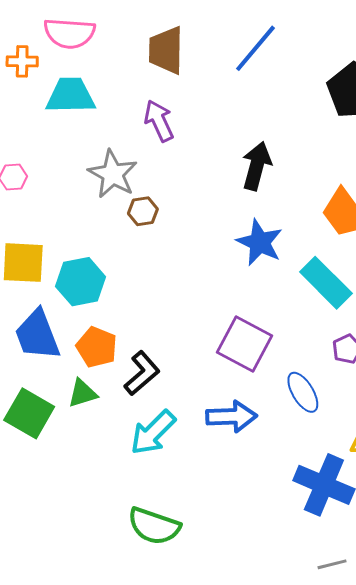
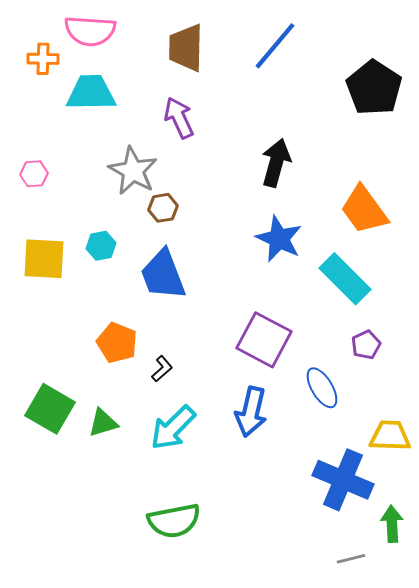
cyan hexagon: (81, 282) -> (101, 246), moved, size x0.6
blue trapezoid: (37, 335) -> (163, 275), moved
black L-shape: (142, 373) -> (162, 369), size x0.6
green triangle: (83, 393) -> (103, 423), moved
blue arrow: (231, 416) -> (251, 412), turned 105
green semicircle: (154, 526) -> (174, 521), turned -30

